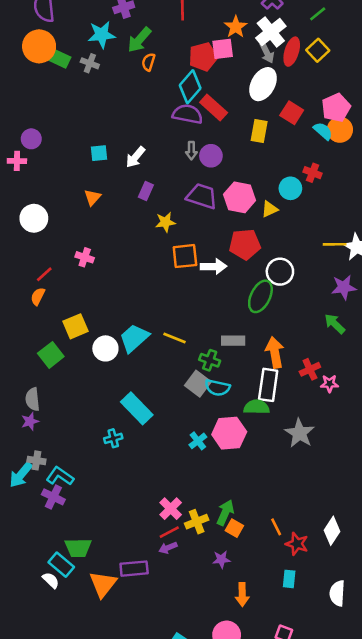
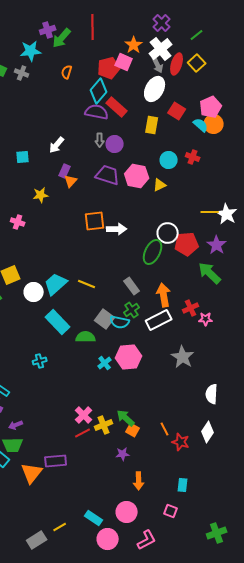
green arrow: (139, 40) -> (62, 38), moved
pink square: (223, 49) -> (124, 62), turned 30
cyan square: (99, 153) -> (23, 157), moved
cyan circle: (290, 188) -> (169, 160), moved
orange triangle: (92, 197) -> (71, 181), moved
yellow star: (165, 222) -> (41, 195), moved
red pentagon: (245, 244) -> (187, 244), moved
purple star: (344, 287) -> (217, 245), turned -30
green arrow: (335, 324) -> (210, 273), size x1.4
gray rectangle: (233, 341) -> (132, 286), turned 54
green cross: (210, 360) -> (132, 310), moved, turned 35
white rectangle: (268, 385) -> (159, 320), turned 55
green semicircle: (257, 407) -> (86, 337), moved
cyan rectangle: (137, 408) -> (58, 322), moved
green arrow: (225, 513) -> (126, 418), turned -72
purple arrow: (168, 548) -> (16, 425), moved
cyan rectangle: (289, 579) -> (183, 485), moved
white semicircle: (337, 593) -> (212, 394), moved

